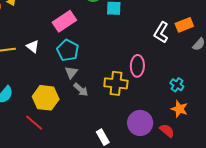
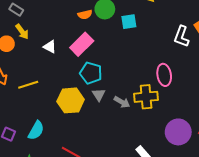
white triangle: (33, 46) -> (50, 47), moved
gray arrow: (81, 90) -> (122, 102), moved
yellow hexagon: (46, 98) -> (71, 100), moved

